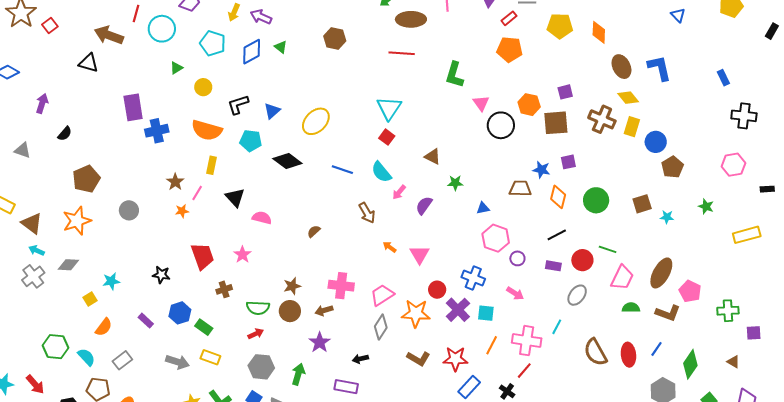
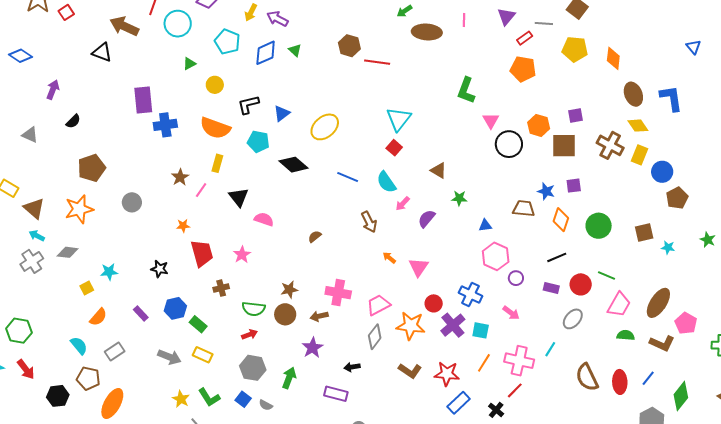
red line: (402, 53) -> (377, 62), moved
orange star: (182, 211) -> (183, 226), moved
green hexagon: (56, 347) -> (19, 331), moved

